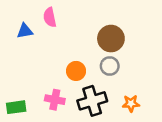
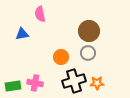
blue triangle: (25, 31) -> (22, 34), moved
pink cross: (55, 100) -> (35, 83), moved
orange star: (131, 103) -> (97, 83), moved

